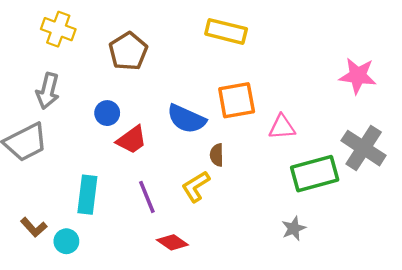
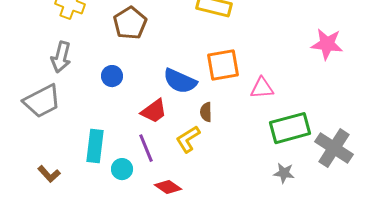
red trapezoid: (132, 140) -> (154, 111), moved
gray cross: (364, 148) -> (334, 148), moved
gray star: (294, 228) -> (284, 173), moved, turned 30
cyan circle: (66, 241) -> (122, 169), moved

